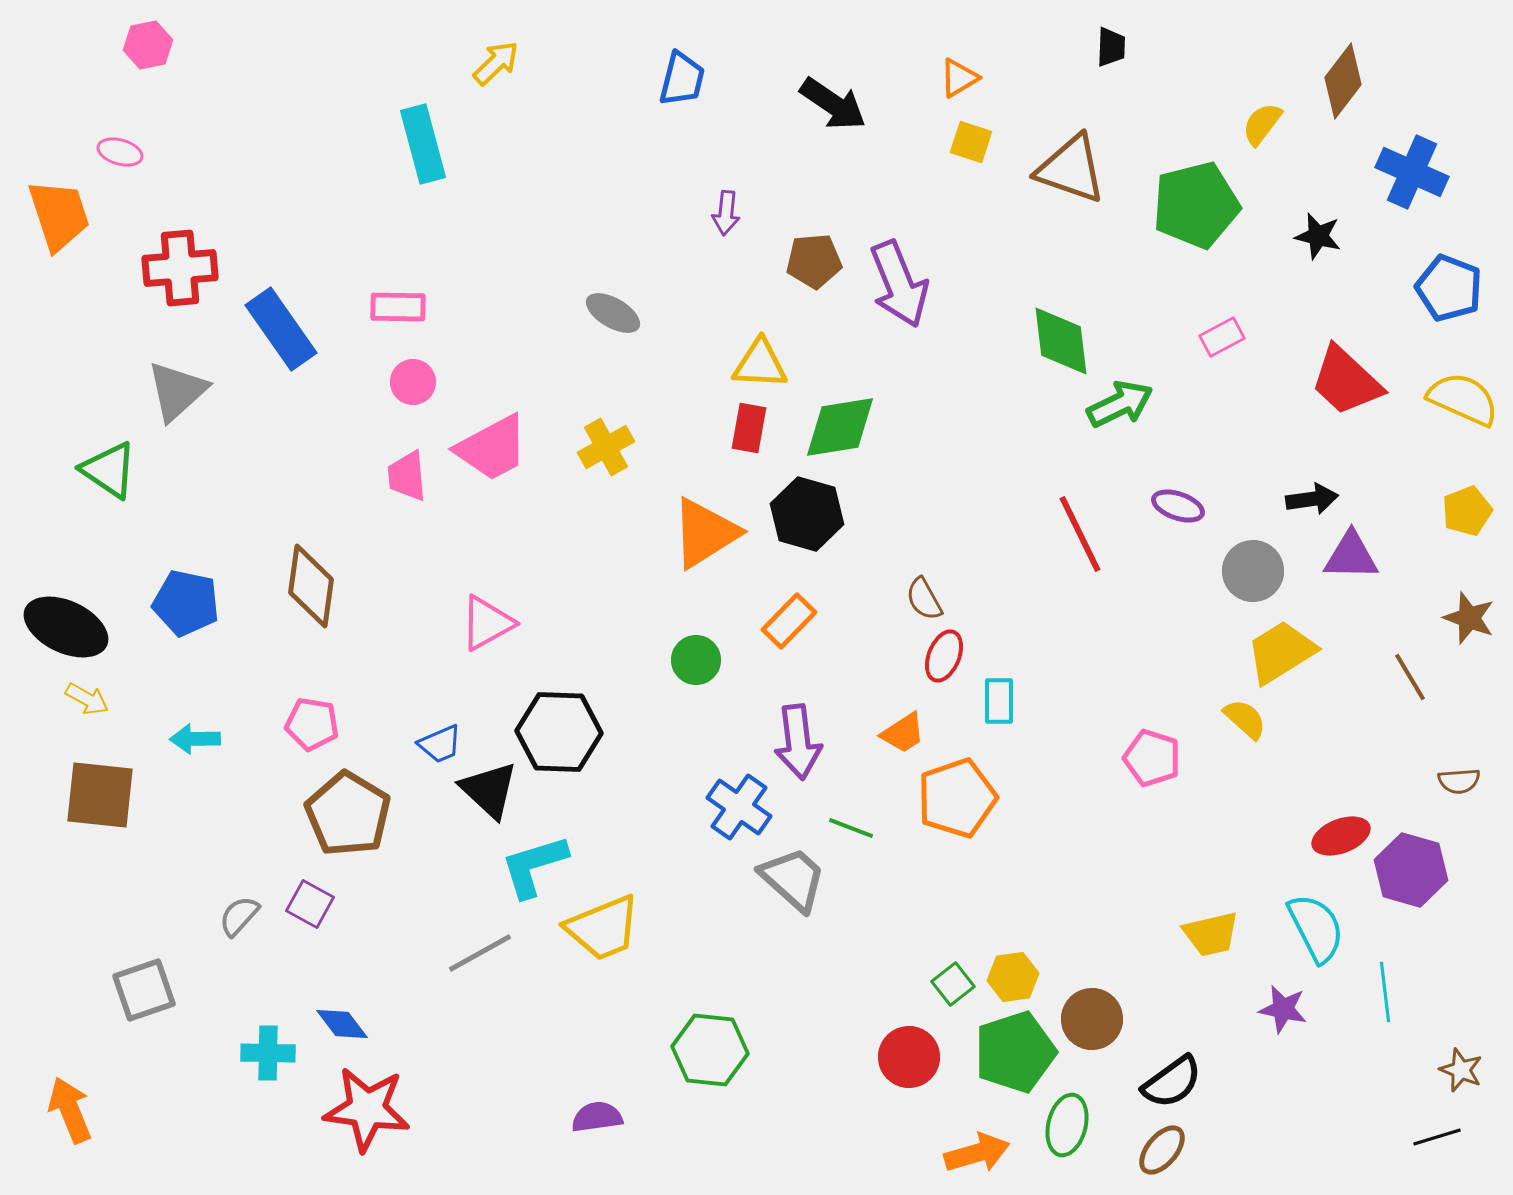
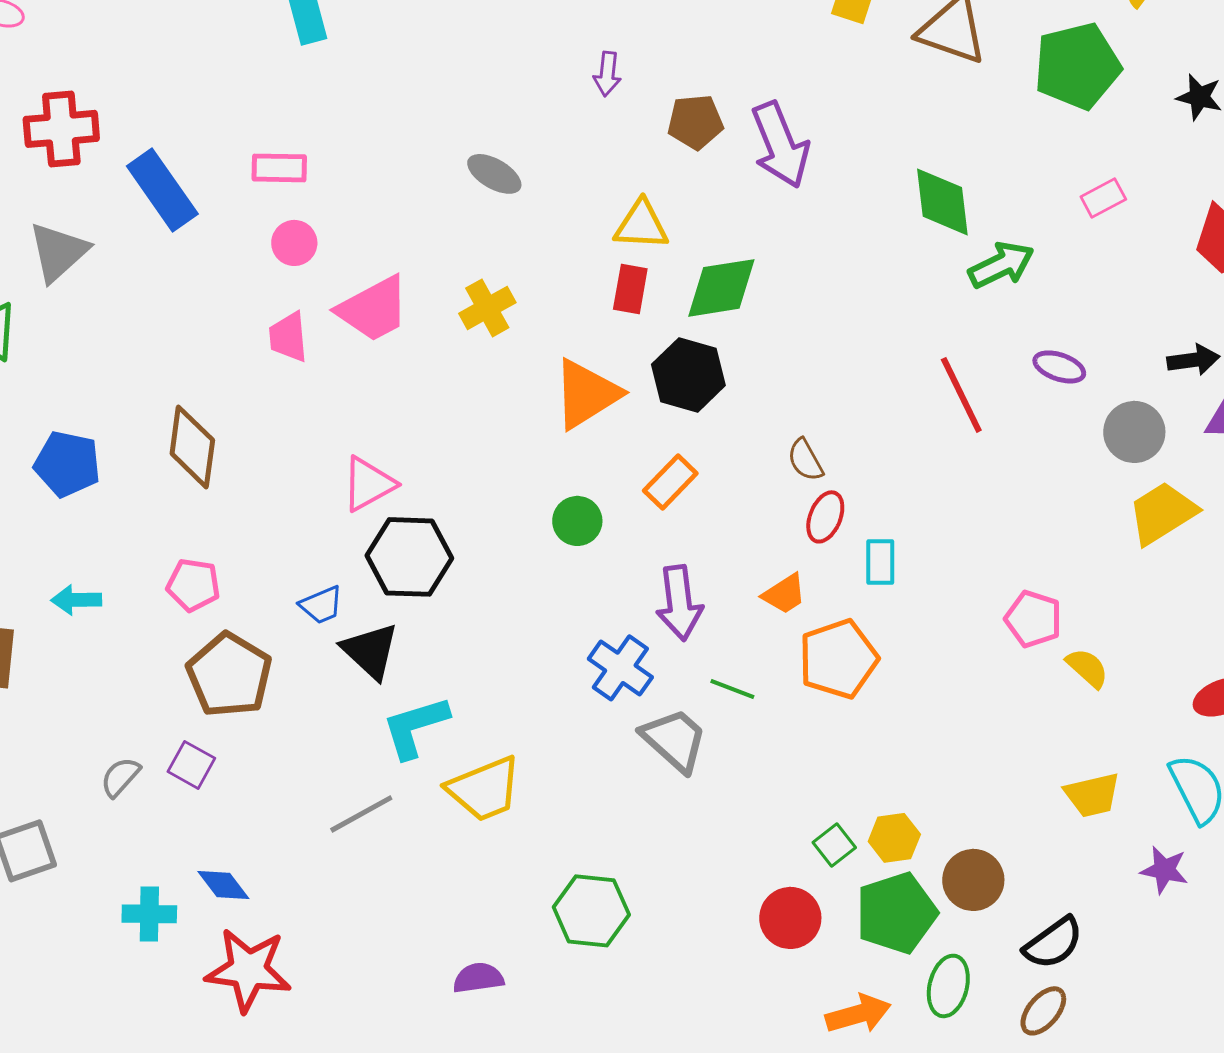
yellow semicircle: (1245, 719) -> (1087, 668), moved
black hexagon: (559, 732) -> (409, 557), moved

